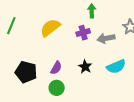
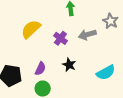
purple cross: (83, 33) -> (60, 38), moved, turned -32
cyan semicircle: (116, 67) -> (106, 73), moved

